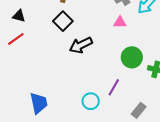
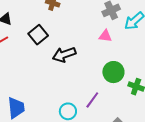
black square: (63, 21) -> (38, 35), moved

